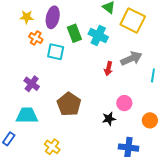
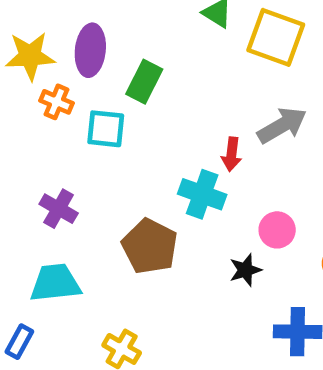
yellow star: (27, 17) -> (30, 56), size x1.5
green rectangle: (74, 33) -> (144, 82), turned 54
cyan cross: (98, 35) -> (202, 194), moved

